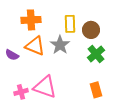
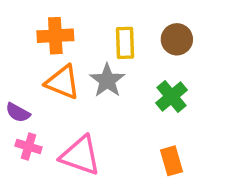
brown circle: (91, 30) -> (177, 39), moved
purple semicircle: (12, 55) -> (18, 113), moved
pink cross: (21, 92) -> (29, 147), moved, turned 32

